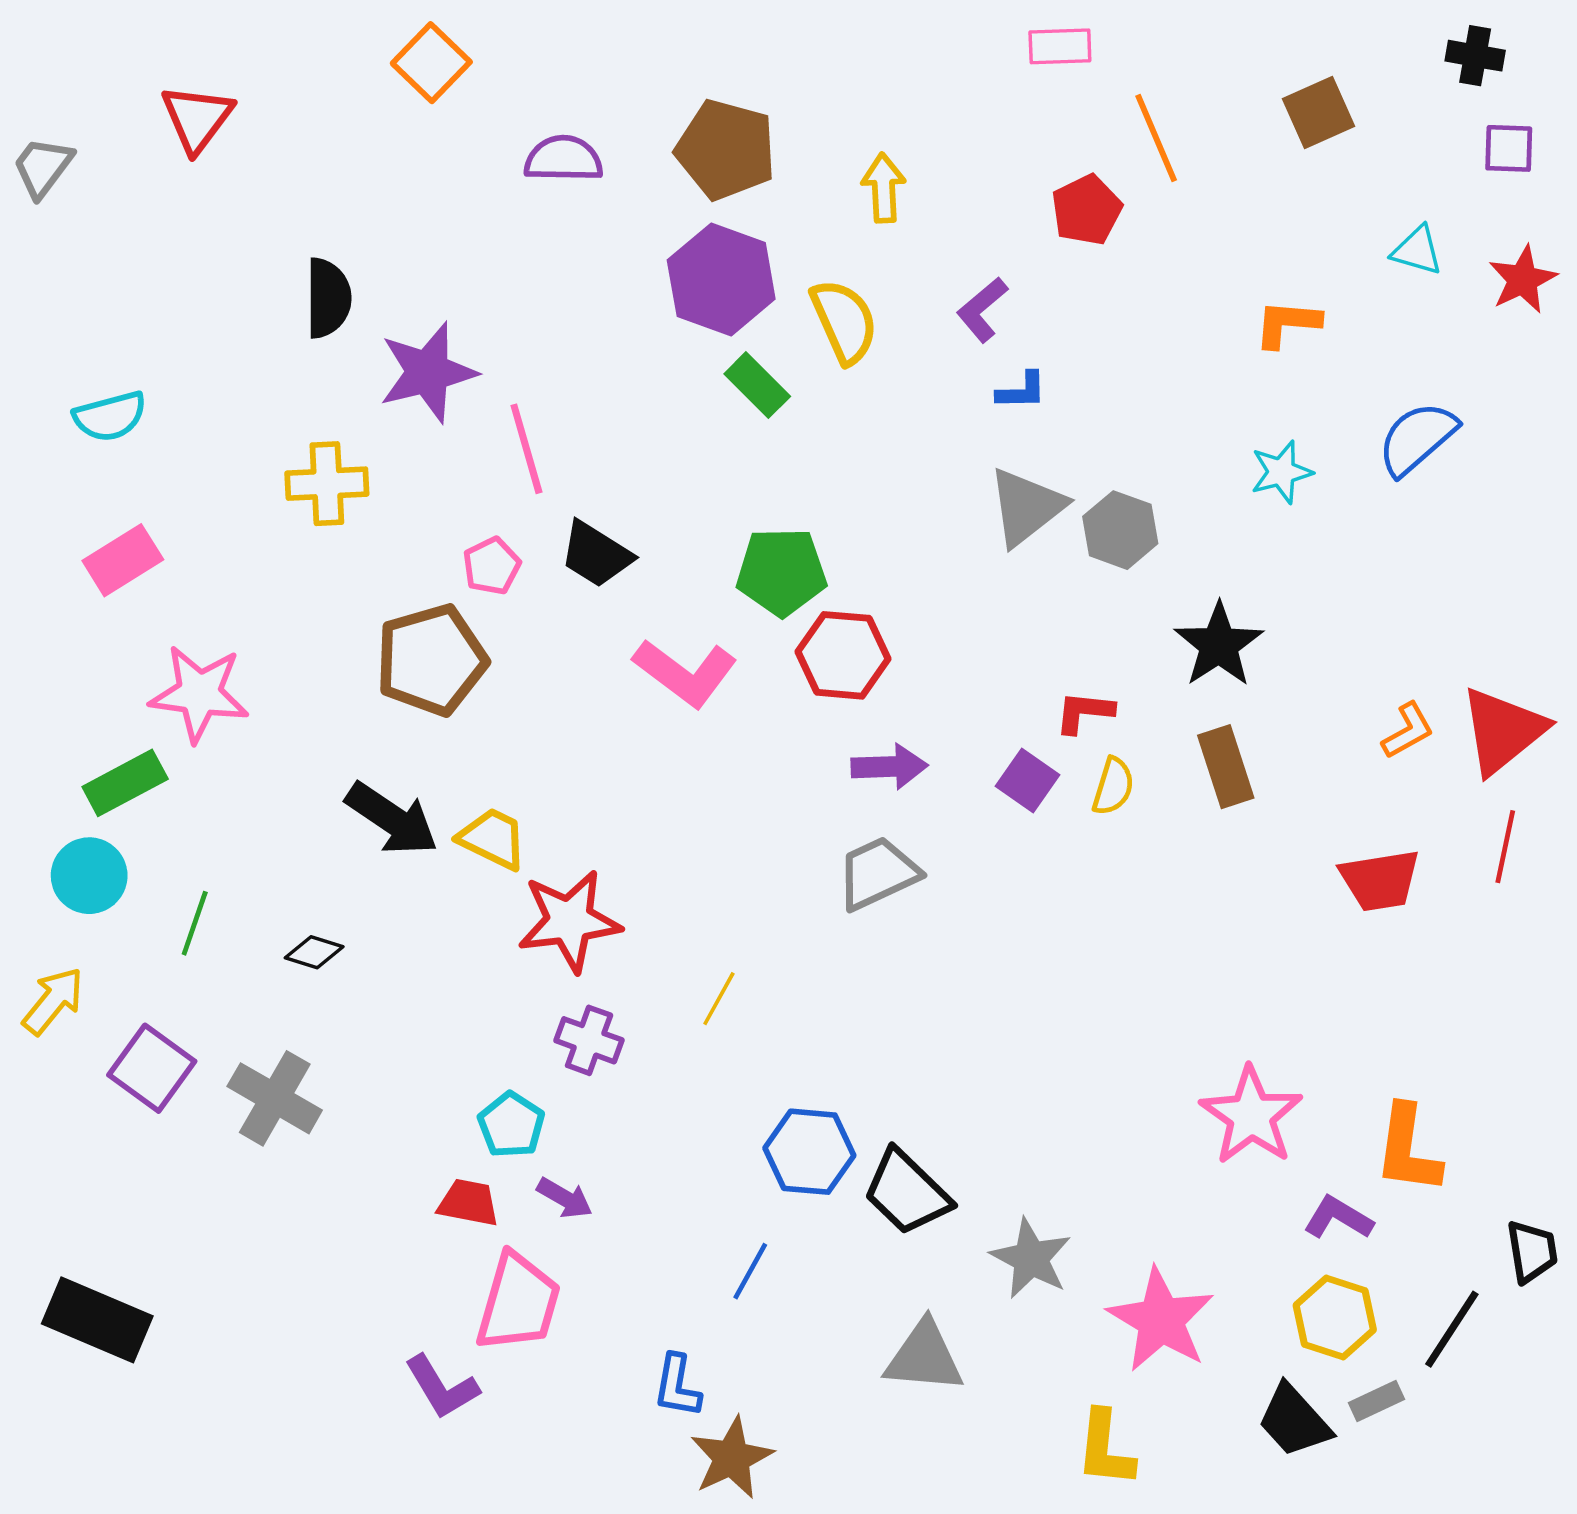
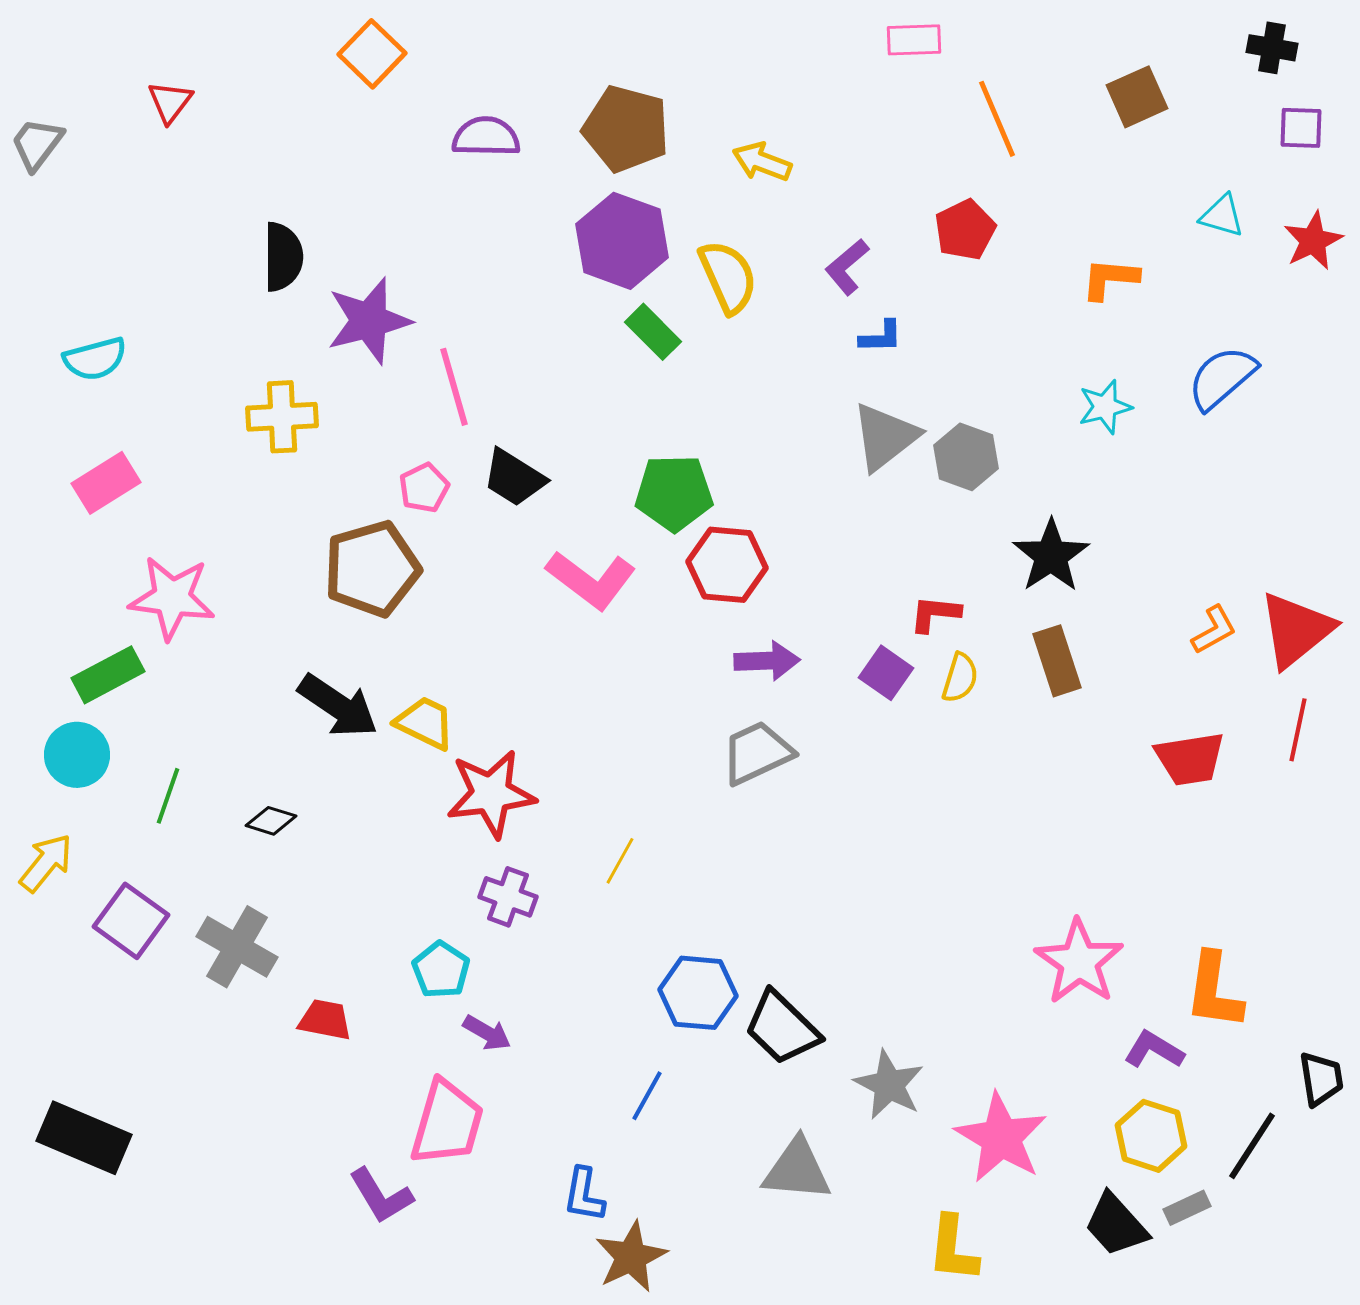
red triangle: (197, 118) -> (170, 102), size x0.7
yellow arrow: (884, 188) -> (762, 162), turned -66
red pentagon: (1087, 210) -> (965, 230), moved
red trapezoid: (468, 1203) -> (325, 1020), moved

